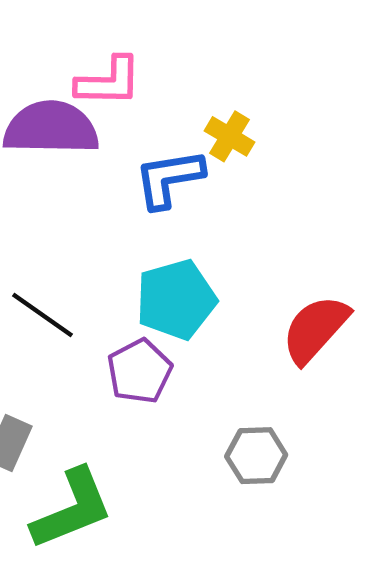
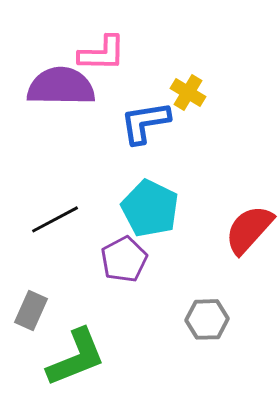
cyan pentagon: (176, 300) -> (150, 208), turned -30
black line: (42, 315) -> (55, 219), turned -63

